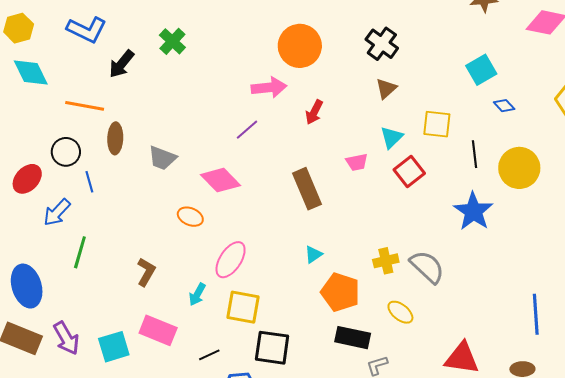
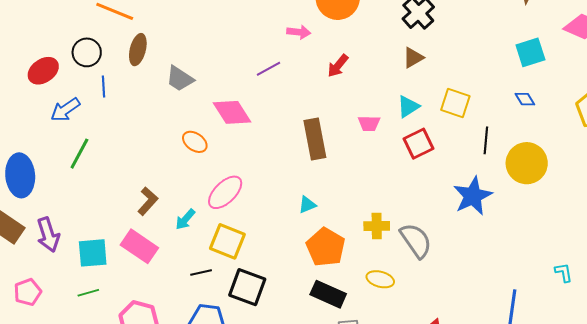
cyan square: (481, 70) -> (530, 52), moved
pink arrow: (269, 88) -> (299, 32), size x0.7
brown L-shape: (146, 272) -> (148, 201), moved
yellow ellipse: (400, 312) -> (380, 279), turned -36
black line: (209, 355) -> (201, 273), moved

